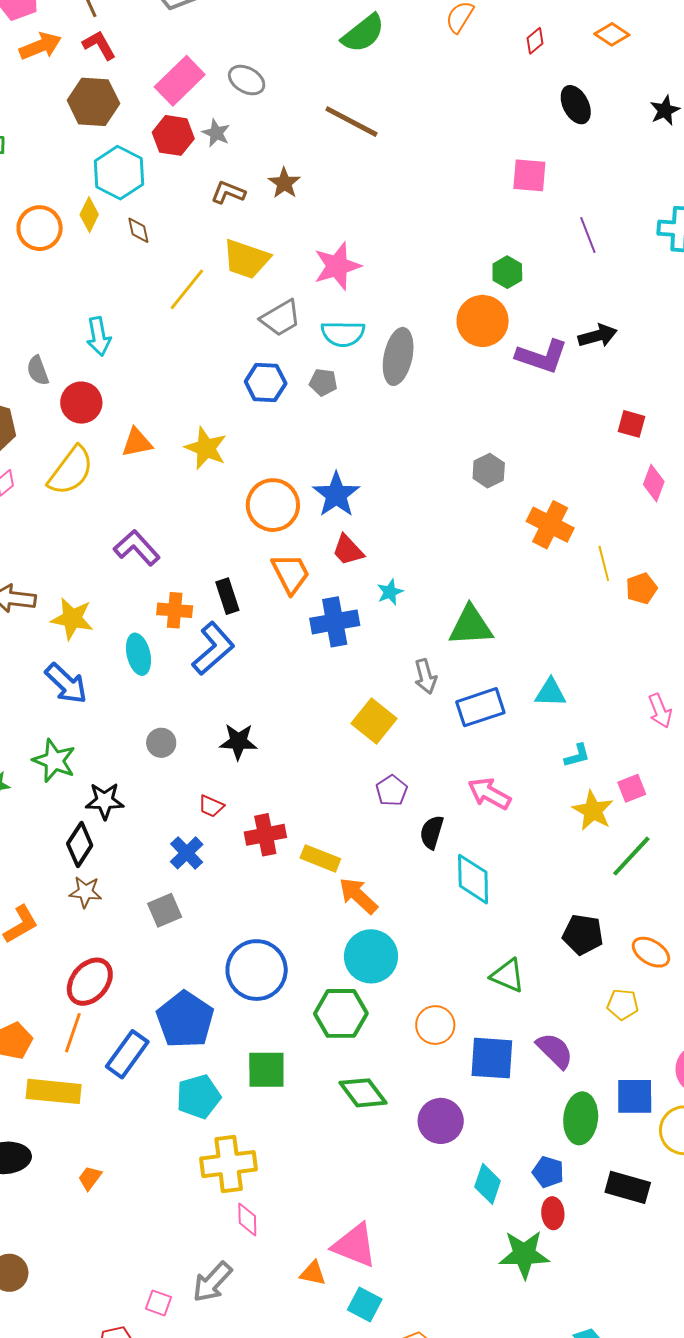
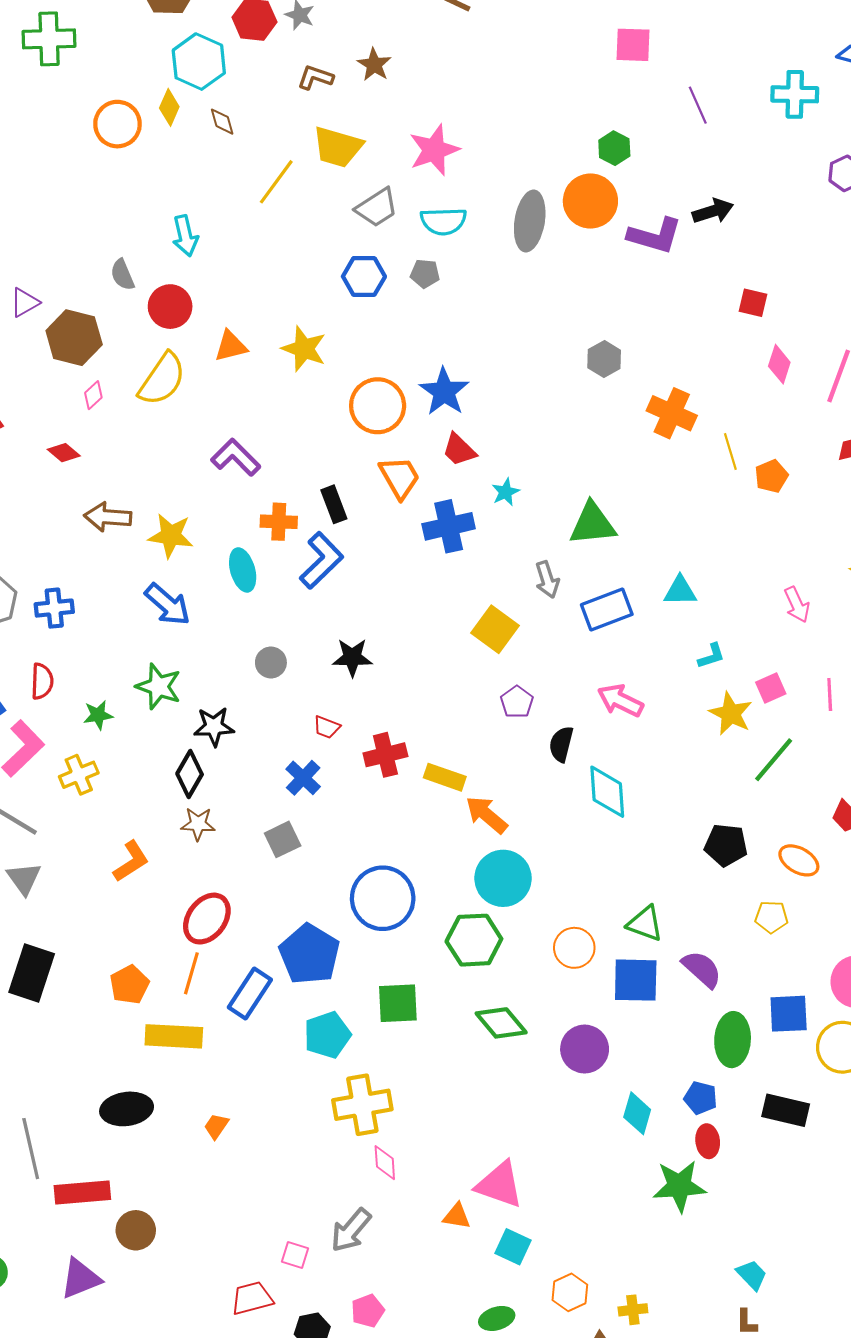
gray ellipse: (398, 356) -> (530, 221), moved
green triangle: (508, 976) -> (645, 924), moved

